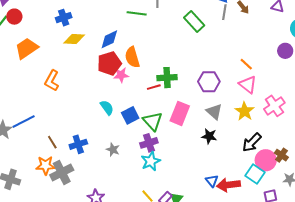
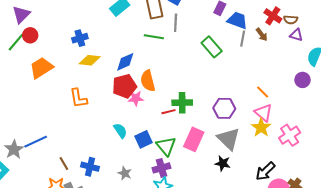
orange L-shape: (52, 81) -> (78, 98), moved, turned -40
yellow star: (245, 111) -> (261, 128), moved
gray triangle: (214, 112) -> (229, 139), size x1.4
blue cross: (78, 144) -> (90, 167), turned 30

